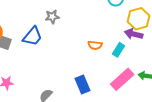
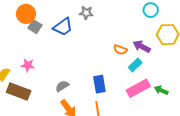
purple arrow: (134, 34) -> (142, 46), moved
cyan rectangle: (119, 50) -> (135, 65), moved

